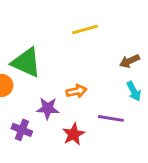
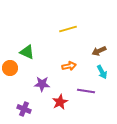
green triangle: (26, 62) -> (27, 52), size x0.7
orange arrow: (76, 91) -> (69, 66), moved
purple cross: (22, 130) -> (24, 109), moved

